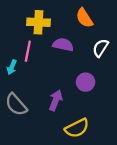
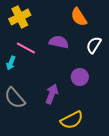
yellow cross: (38, 22) -> (20, 17), moved, turned -30
pink line: (28, 51) -> (26, 48), turned -72

